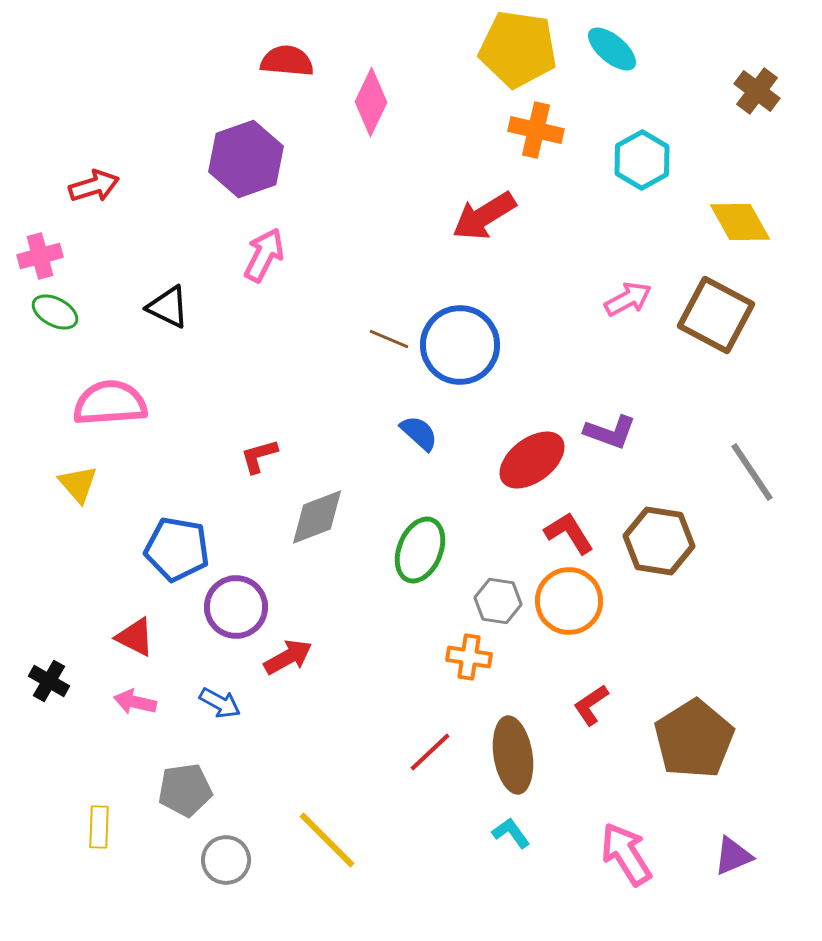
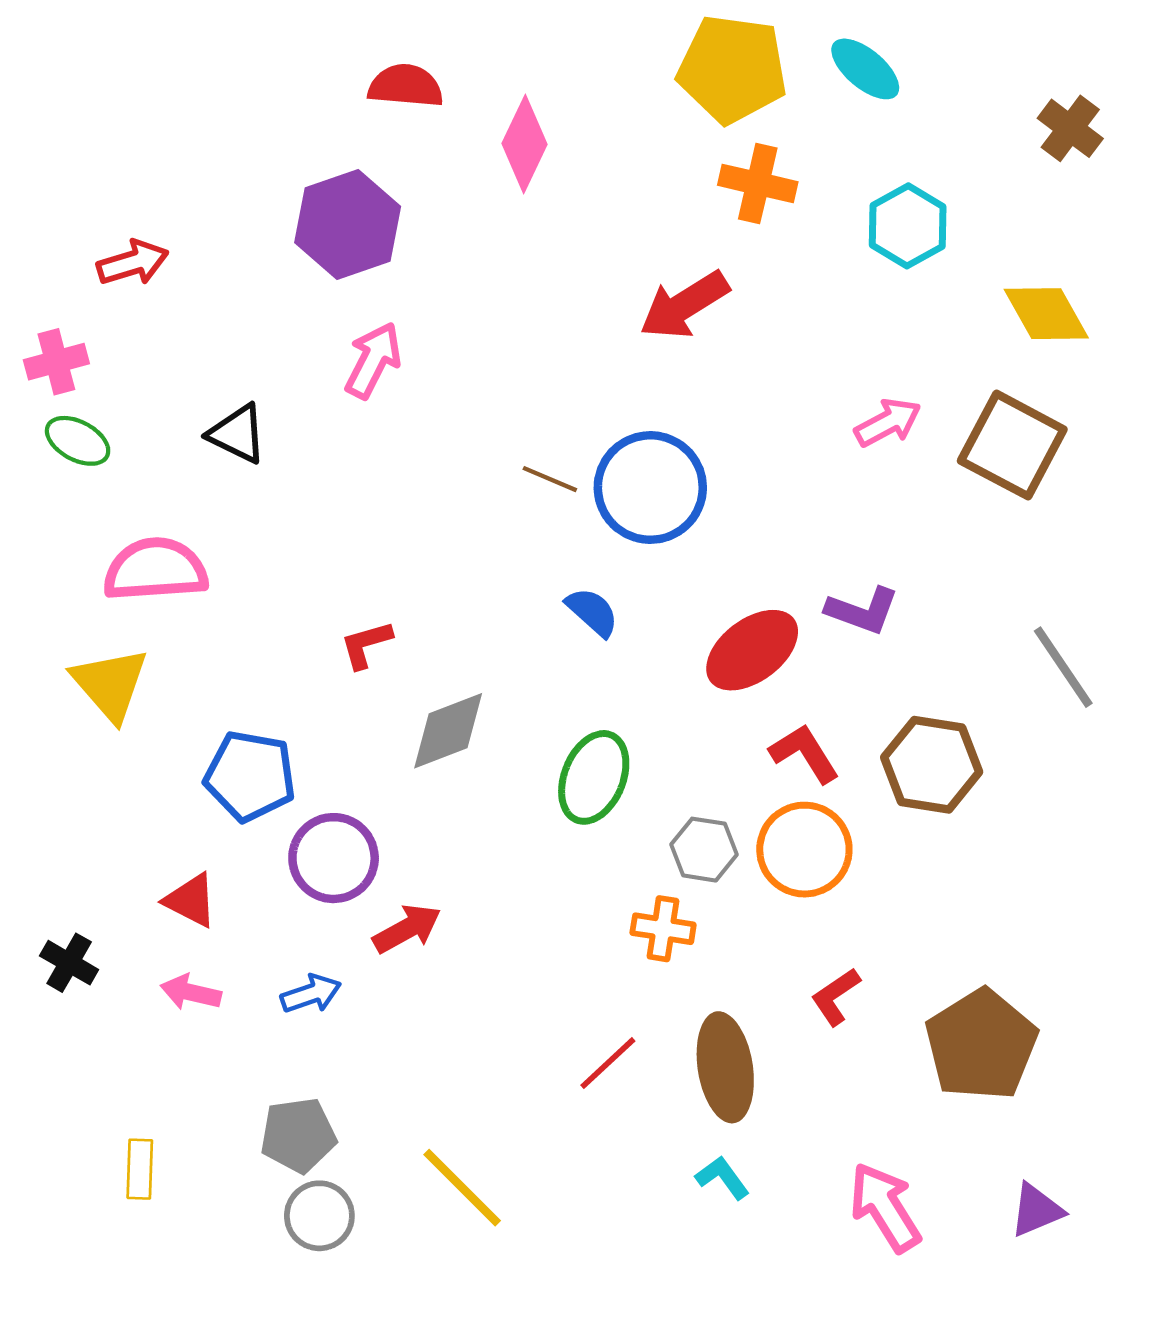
yellow triangle: (78, 484) -> (110, 684), size x1.4
blue arrow: (220, 703) -> (311, 994), turned -48
gray pentagon: (185, 790) -> (298, 1135), moved

